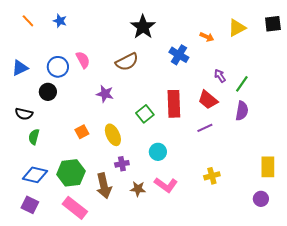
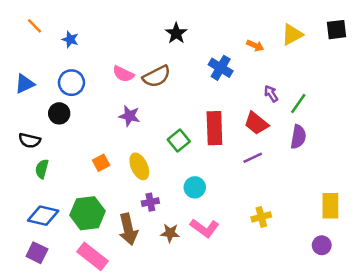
blue star: (60, 21) -> (70, 39), moved
black star: (143, 27) -> (176, 33), size x0.7
pink semicircle: (83, 60) -> (123, 74), moved, turned 144

